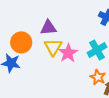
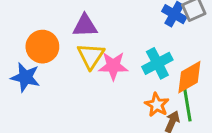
pink star: (68, 53) -> (113, 66), turned 30

